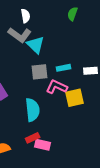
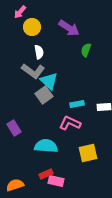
gray square: (40, 72) -> (44, 95), moved, turned -30
yellow square: (75, 98) -> (88, 153), moved
cyan semicircle: (33, 110) -> (46, 146), turned -80

